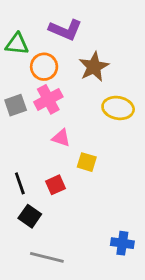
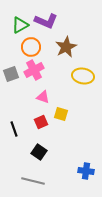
green triangle: (17, 44) -> (20, 25), moved, turned -36
red square: (55, 185) -> (41, 122), moved
black square: (30, 216) -> (39, 152), moved

